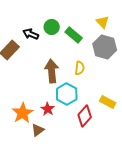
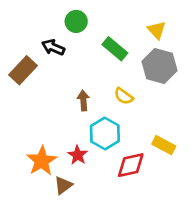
green circle: (52, 27) -> (76, 21), moved
yellow semicircle: (80, 68) -> (124, 96), turned 120
brown arrow: (52, 71) -> (83, 100), size x0.6
red diamond: (85, 116) -> (131, 165), turned 35

